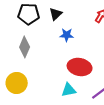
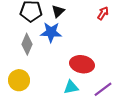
blue star: (67, 35) -> (51, 32), moved, size x1.5

